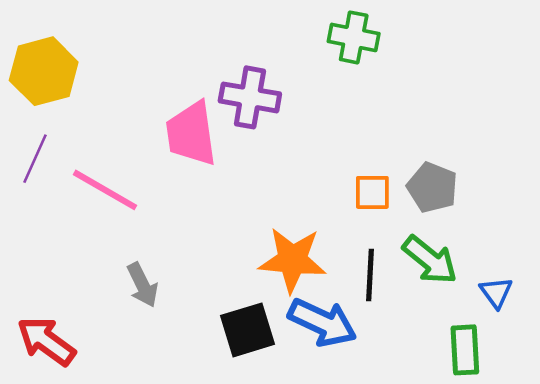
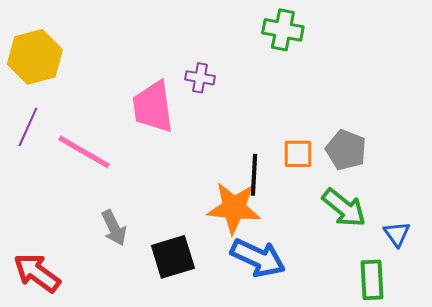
purple cross: (250, 97) -> (200, 78), size x0.6
black line: (370, 275) -> (254, 175), moved
black square: (247, 330) -> (173, 257), moved

